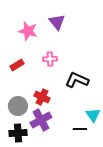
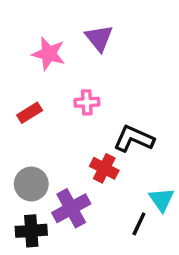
red cross: (42, 97) -> (104, 168), moved
black line: (80, 129) -> (139, 224), turned -64

